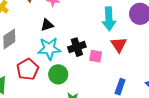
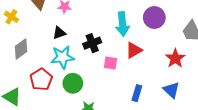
red triangle: (119, 45) -> (134, 50), turned 36
black cross: (77, 47) -> (92, 43), moved

